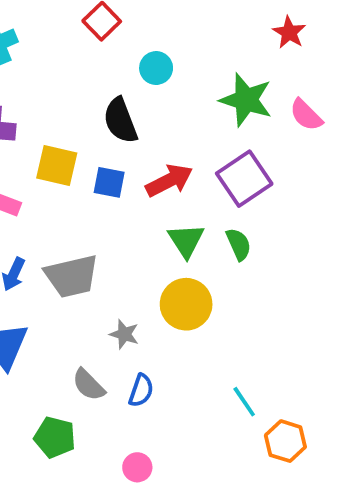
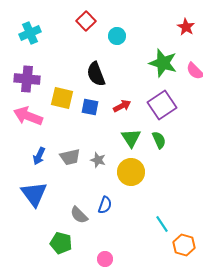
cyan circle: (156, 68) -> (117, 36), moved
red arrow: (169, 181) -> (122, 106), size x0.7
gray trapezoid: (72, 276) -> (70, 157), size x0.7
gray star: (124, 334) -> (98, 160), moved
blue semicircle: (141, 390) -> (105, 205), moved

